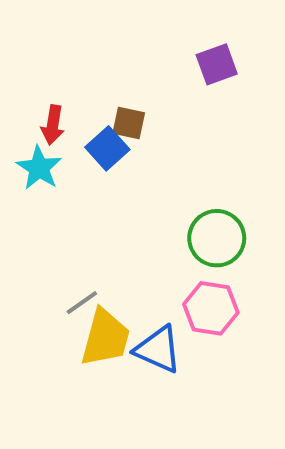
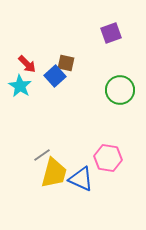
red arrow: (53, 125) -> (27, 64), turned -54
green circle: (217, 238) -> (120, 90), moved

